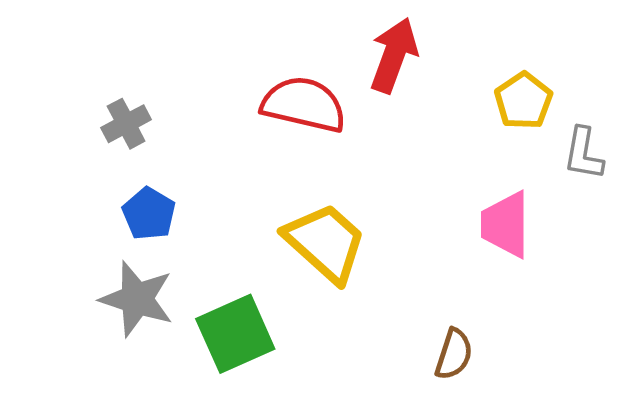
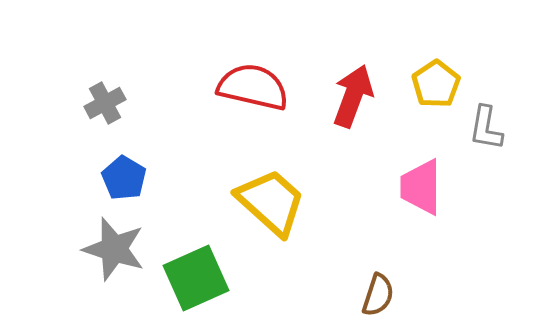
red arrow: (394, 55) -> (353, 96), moved

